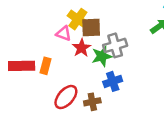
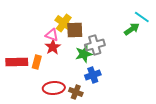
red star: (82, 48) -> (53, 47), moved
red ellipse: (66, 97) -> (54, 88), turned 45
brown cross: (92, 102) -> (76, 92), turned 32

